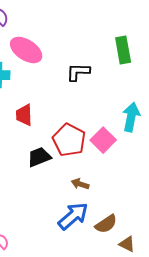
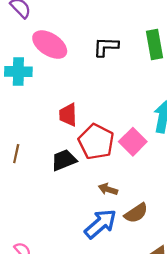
black L-shape: (78, 72) -> (106, 47), moved
red trapezoid: (24, 115) -> (68, 115), moved
brown semicircle: (106, 224) -> (136, 213), moved

